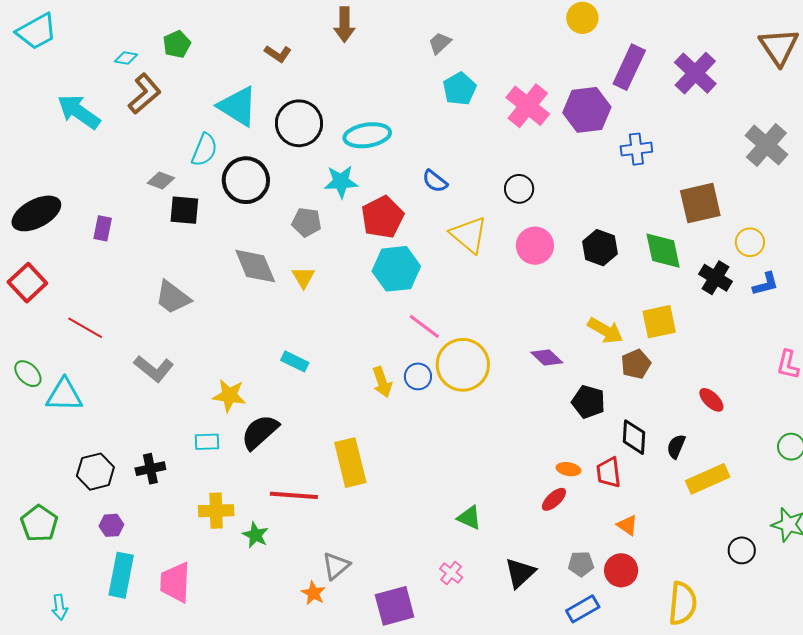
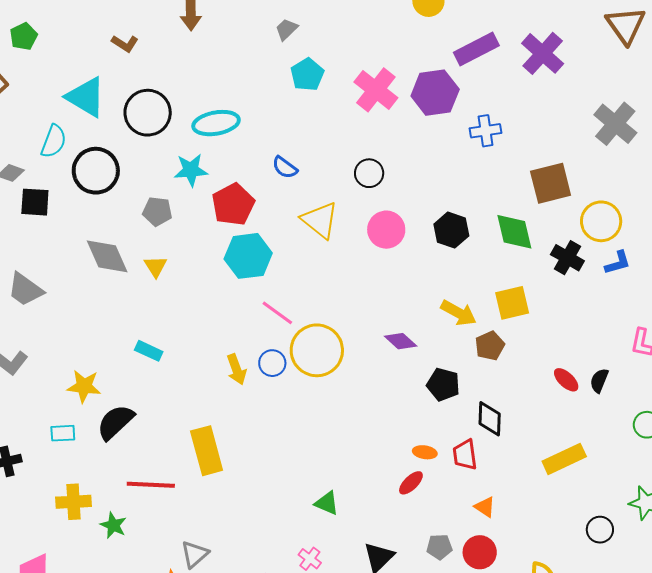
purple rectangle: (629, 67) -> (476, 49), turned 39
yellow circle: (750, 242) -> (601, 221), size x1.4
black semicircle: (676, 446) -> (599, 381), moved

